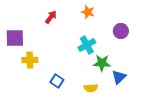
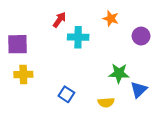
orange star: (88, 12) -> (111, 19), moved
cyan cross: (87, 45) -> (78, 37), moved, turned 30
yellow cross: (30, 60) -> (23, 74), moved

